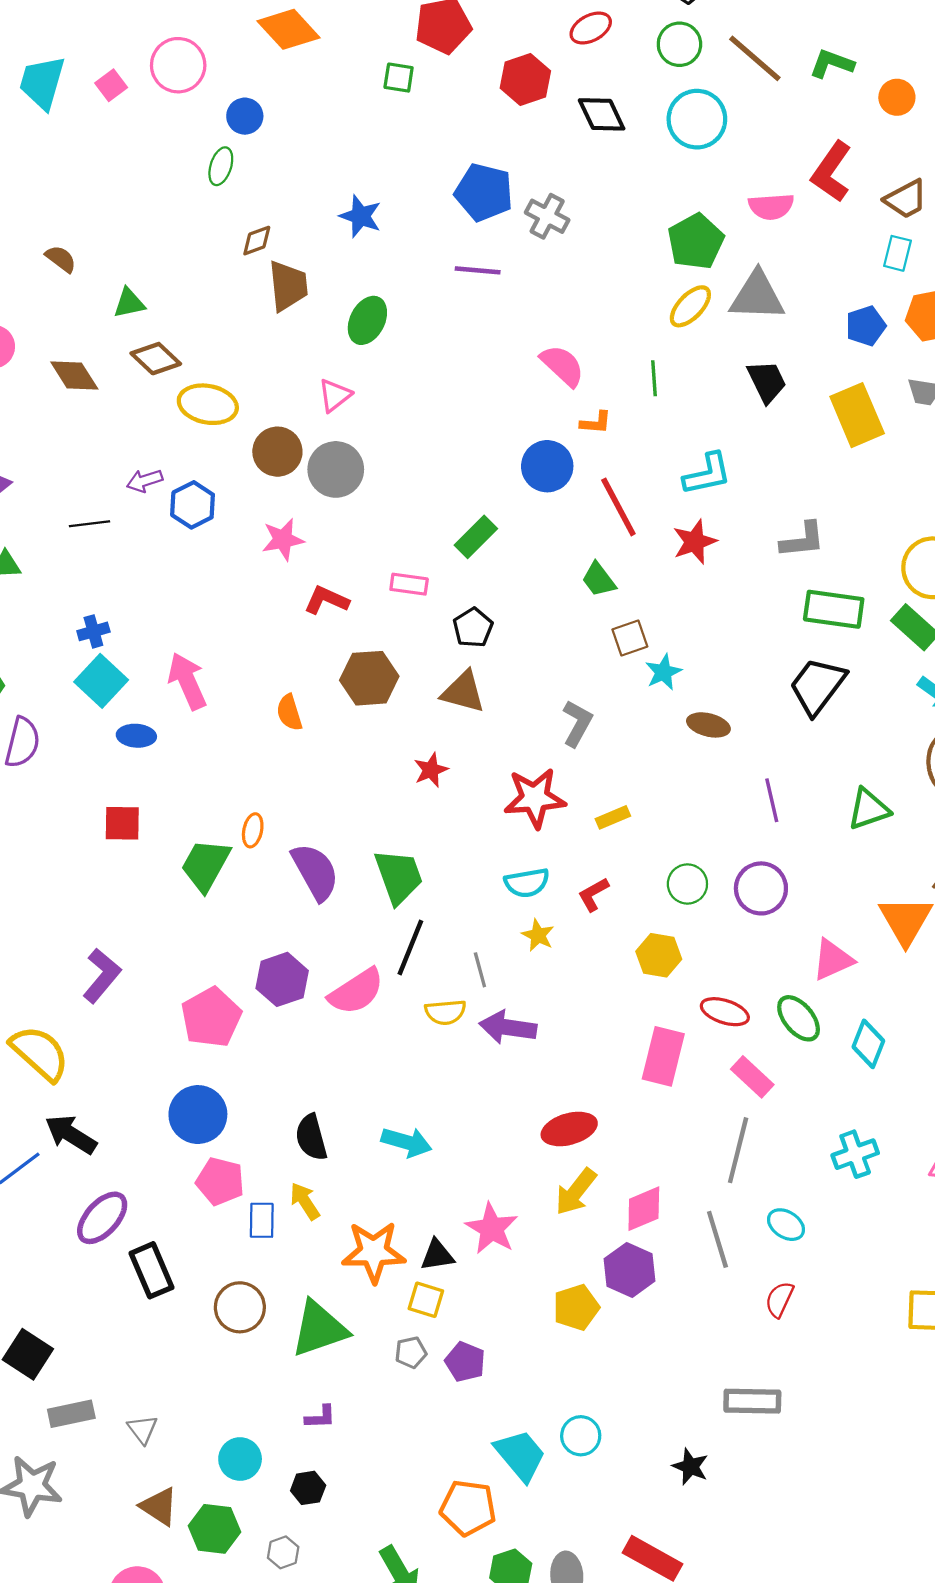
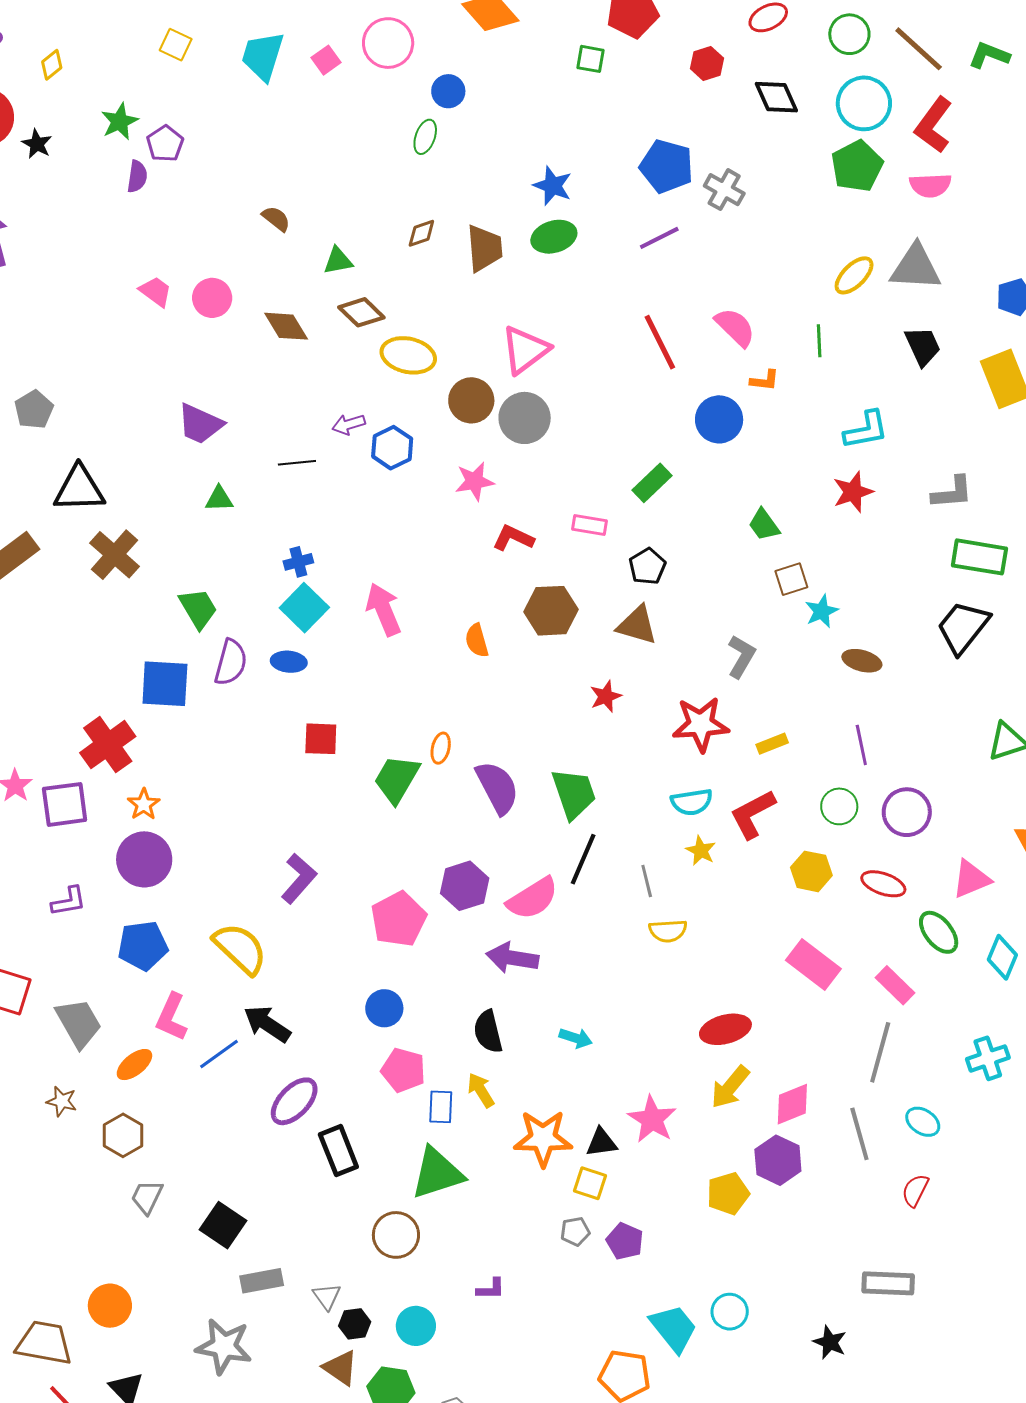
red hexagon: (525, 80) -> (707, 63), size x0.7
red L-shape: (831, 172) -> (933, 125), moved
brown diamond: (257, 241) -> (421, 233), moved
green pentagon: (696, 241) -> (857, 166), moved
purple line: (478, 270) -> (659, 238), turned -33
green ellipse: (367, 320) -> (554, 237), moved, turned 45
pink triangle: (335, 395) -> (525, 350), size x1.6
red line: (618, 507) -> (660, 342), moved
blue ellipse: (136, 736) -> (289, 662), moved
purple line: (772, 800) -> (861, 745), moved
red L-shape: (593, 894) -> (753, 814), size x1.6
yellow semicircle: (445, 1012) -> (668, 931), moved
red ellipse: (725, 1012) -> (883, 884), moved
purple arrow: (508, 1027) -> (512, 958), moved
pink rectangle: (663, 1056) -> (813, 964), turned -68
blue circle: (198, 1115) -> (384, 1008), size x0.7
cyan arrow: (407, 1142) -> (576, 1038), size x0.7
brown circle: (240, 1307) -> (396, 1235), moved
green triangle: (319, 1329) -> (437, 1173), moved
black hexagon: (308, 1488) -> (355, 1324), moved

